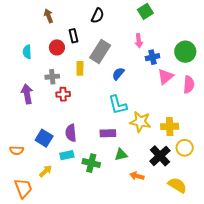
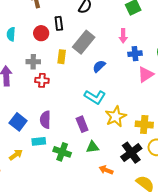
cyan L-shape: (118, 105) -> (95, 97), turned -50
yellow star: (140, 122) -> (116, 116), turned 30
purple rectangle: (108, 133) -> (82, 124), turned 63

